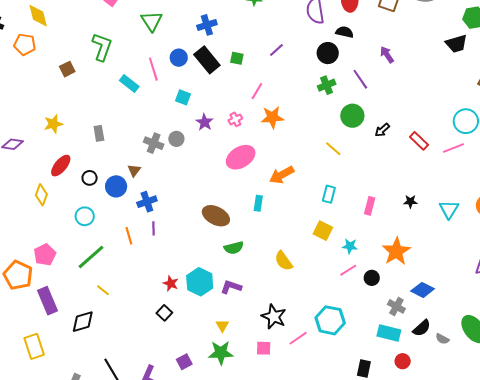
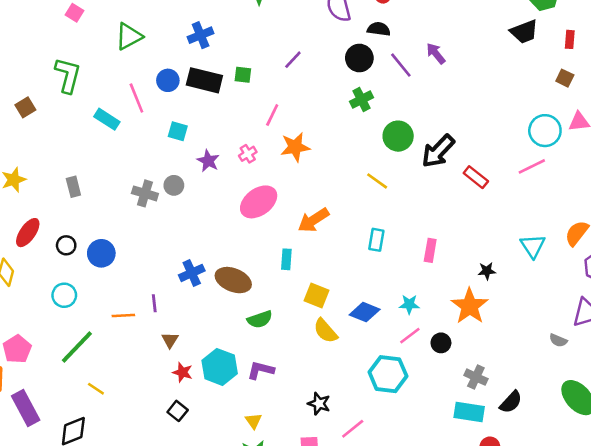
green triangle: (152, 21) -> (129, 36), turned 40
black rectangle: (207, 60) -> (204, 80), turned -32
purple line: (360, 79) -> (401, 65), moved
black arrow: (382, 130) -> (438, 151), size x1.8
red rectangle: (419, 141) -> (476, 177), moved
brown triangle: (134, 170) -> (170, 340), moved
black star: (410, 201) -> (487, 271), moved
blue cross: (147, 202) -> (192, 273), moved
yellow square: (323, 231) -> (316, 295), moved
orange line: (129, 236) -> (123, 315), turned -72
blue diamond: (423, 290) -> (365, 312), moved
black star: (274, 317) -> (319, 404), size x0.7
cyan hexagon: (330, 320) -> (388, 374), moved
gray semicircle: (442, 339) -> (558, 340), moved

